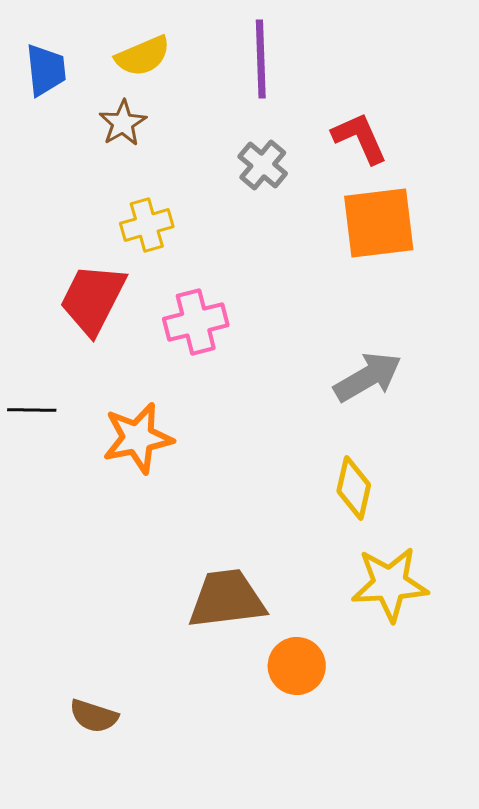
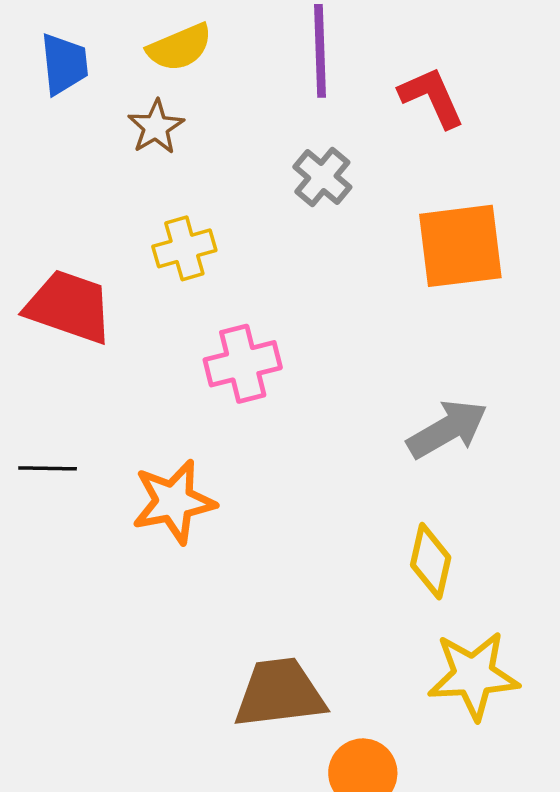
red L-shape: (360, 138) -> (432, 97), moved
red trapezoid: (93, 299) -> (69, 307), moved, turned 82

